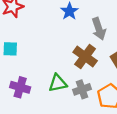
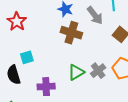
brown cross: (85, 57) -> (71, 33), moved

